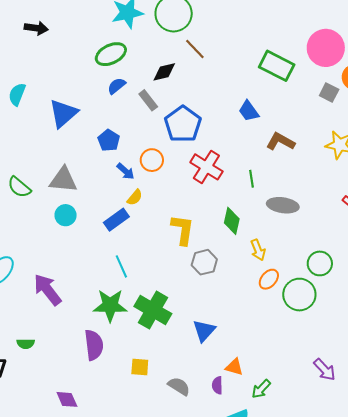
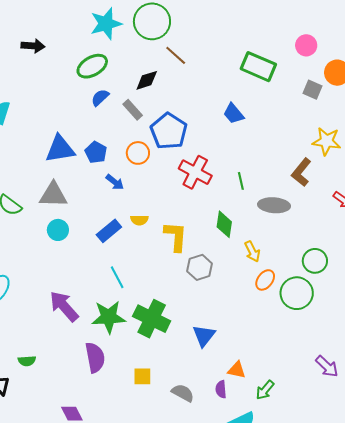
black arrow: (36, 28) -> (33, 46), moved
pink circle: (326, 48) -> (306, 45), size x0.6
blue triangle: (63, 113) -> (60, 149), moved, turned 36
brown L-shape: (281, 142) -> (301, 172), moved, turned -76
orange circle: (152, 160) -> (138, 153), moved
yellow semicircle: (135, 197) -> (139, 220), moved, turned 54
purple arrow: (47, 290) -> (64, 306), moved

